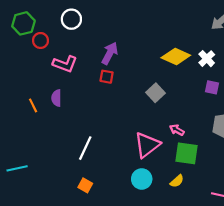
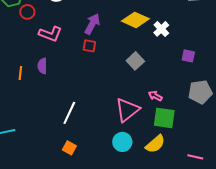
yellow diamond: (176, 56) -> (135, 20), moved
white cross: (207, 59) -> (161, 29), moved
orange line: (33, 105) -> (20, 73), turned 32
yellow semicircle: (177, 181) -> (155, 144), size x1.5

